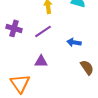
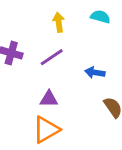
orange triangle: (20, 83) -> (46, 130), moved, turned 35

